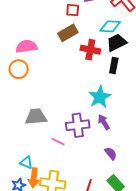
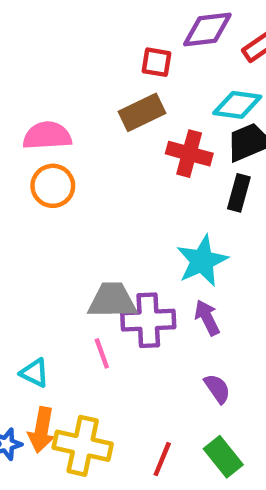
orange circle: (19, 69) -> (53, 186), moved
gray trapezoid: (36, 117) -> (112, 300), moved
pink line: (58, 142) -> (102, 353), turned 40
cyan triangle: (26, 162) -> (34, 373), moved

